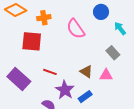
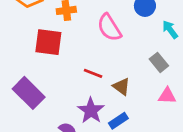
red line: (50, 72) -> (93, 73), moved
pink triangle: (106, 75) -> (167, 96), moved

